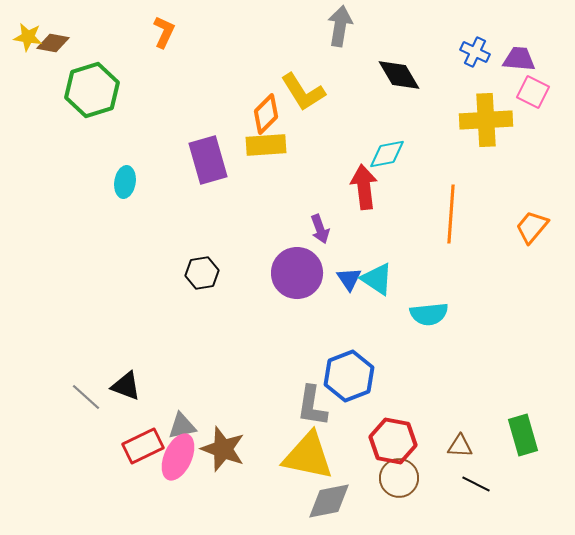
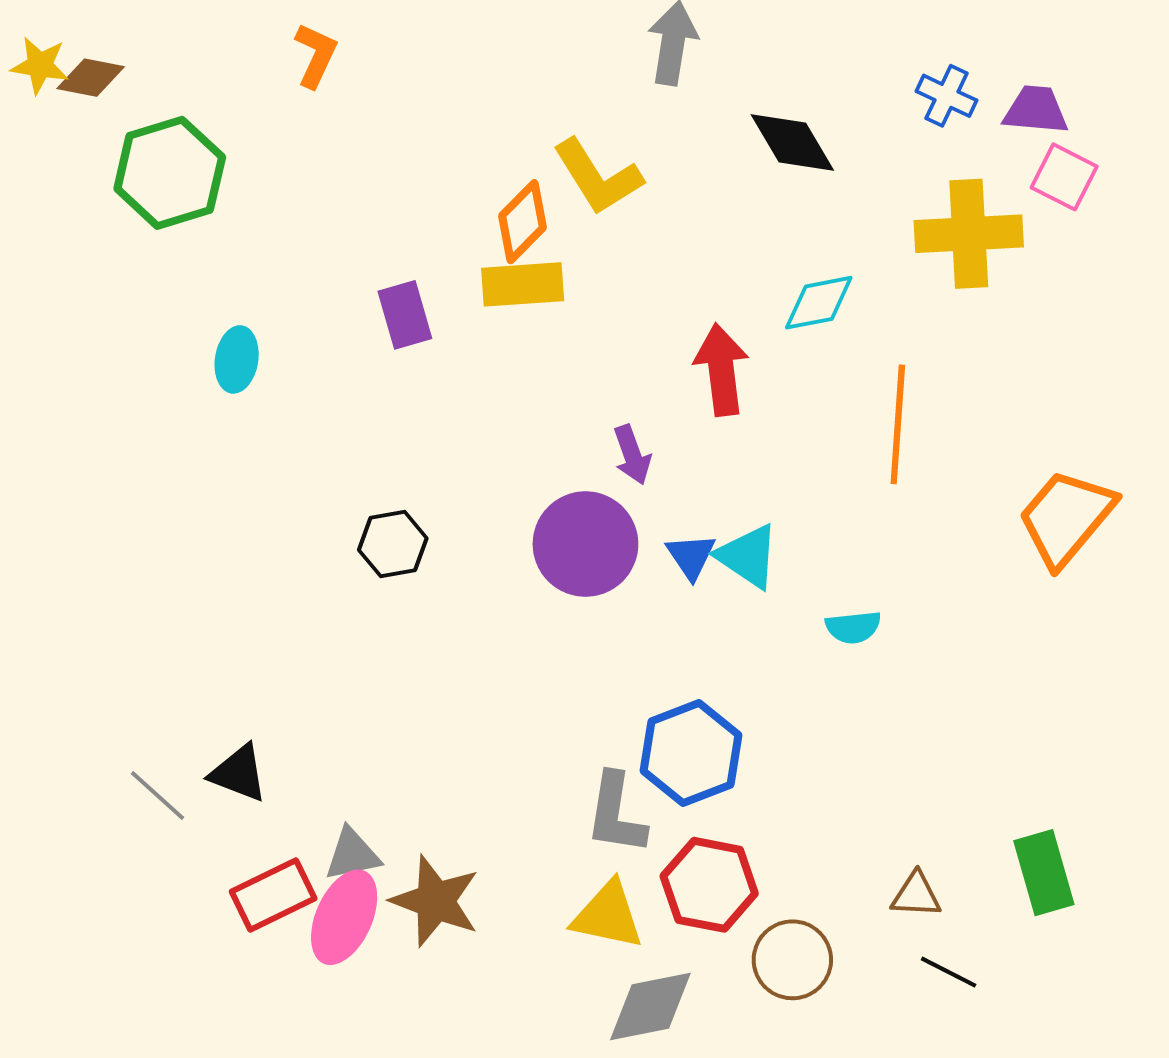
cyan diamond: (387, 154) -> (819, 303), moved
purple rectangle: (208, 160) -> (405, 315), size x0.7
orange trapezoid: (532, 227) -> (1066, 518), moved, size x1.5
cyan semicircle: (429, 314) -> (853, 627), size x0.7
red hexagon: (393, 441) -> (709, 885), moved
yellow triangle: (308, 456) -> (608, 915), size x0.7

